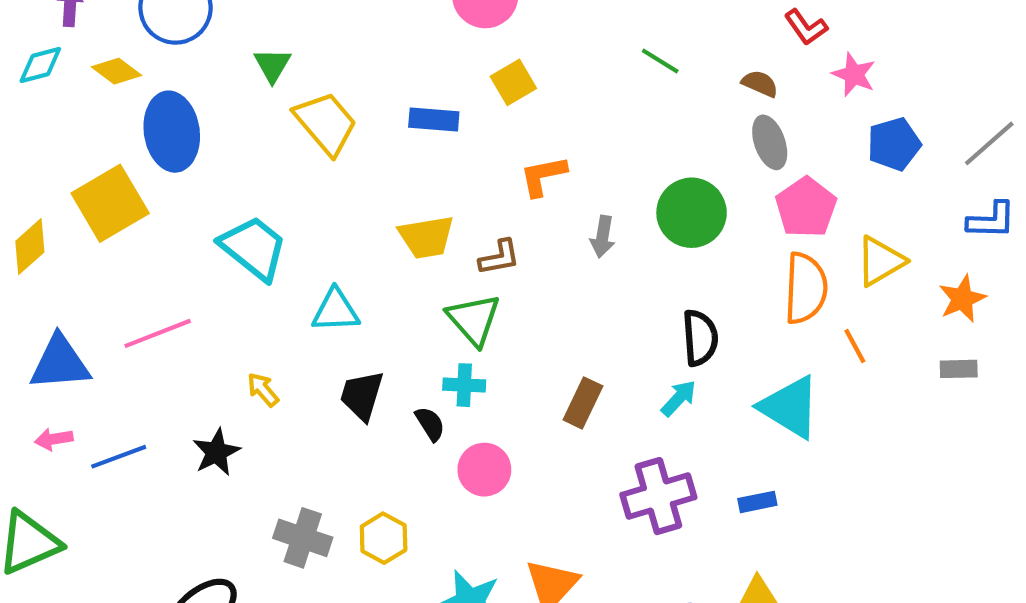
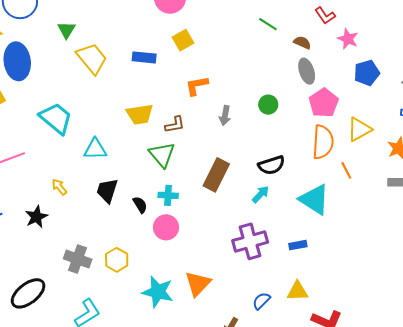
green line: (660, 61) -> (268, 24), moved
green circle: (692, 213) -> (268, 105), size x0.6
black semicircle: (700, 338) -> (271, 165), turned 76
cyan cross: (464, 385) -> (168, 195), moved
brown rectangle: (583, 403) -> (216, 175), moved, size x1.4

